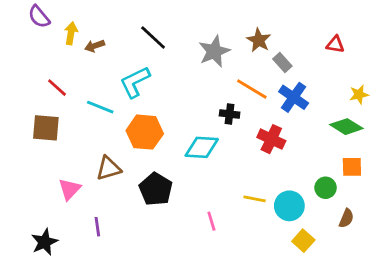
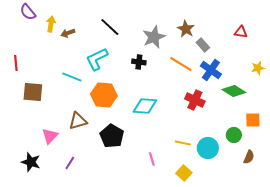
red line: (57, 88) -> (16, 63), moved, turned 42
black cross: (230, 114) -> (139, 62), moved
green diamond: (346, 127) -> (234, 91), moved
purple line: (97, 227) -> (70, 163), turned 40
yellow square: (303, 241) -> (184, 173), moved
black star: (45, 242) -> (31, 162), moved, turned -30

